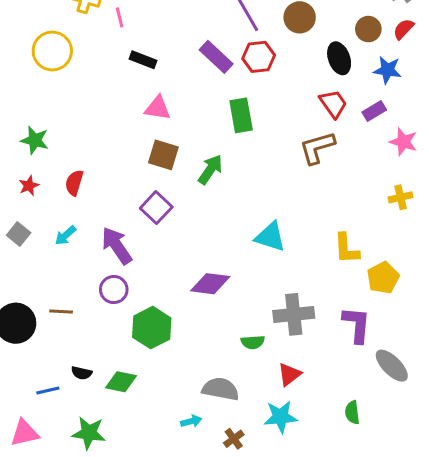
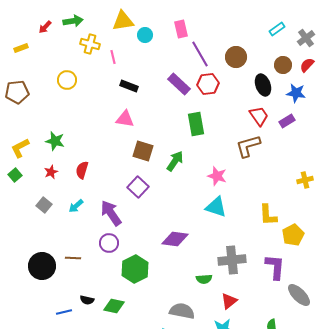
yellow circle: (52, 51) -> (67, 80), size x0.7
pink triangle: (158, 108) -> (125, 119), moved
pink star: (403, 142) -> (217, 176), moved

